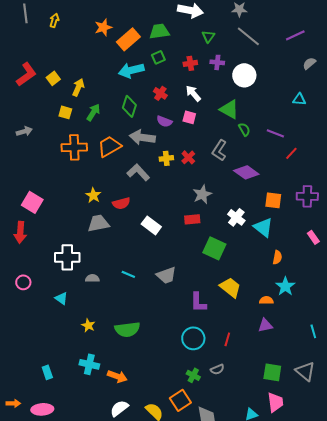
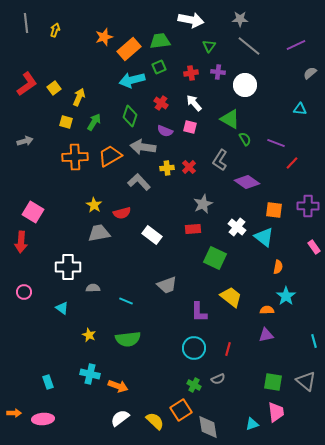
cyan line: (128, 274) -> (126, 301), moved

